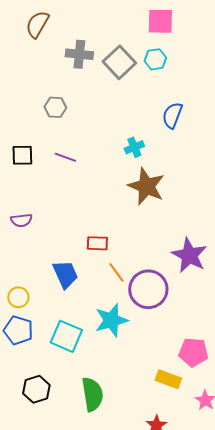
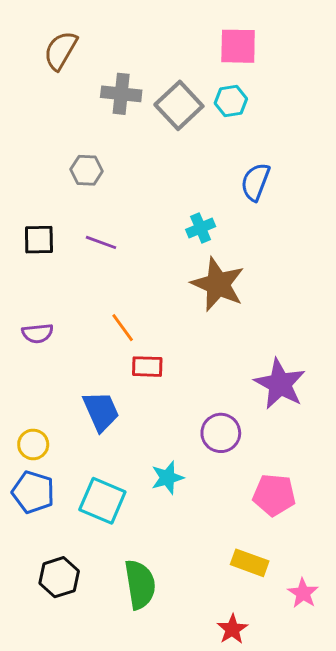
orange line: (116, 272) -> (123, 328), moved
purple circle: (148, 289) -> (221, 433), size x0.7
cyan star: (111, 320) -> (167, 478), size x0.7
pink pentagon: (193, 352) -> (274, 495), moved

